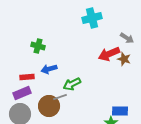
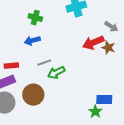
green cross: (38, 46) -> (35, 18), moved
blue arrow: (49, 69) -> (32, 41), moved
gray line: (60, 97) -> (44, 63), moved

